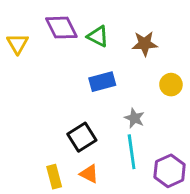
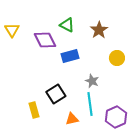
purple diamond: (61, 28) -> (45, 40), moved
brown star: (145, 44) -> (99, 30), turned -30
orange triangle: (89, 174) -> (72, 119), moved, turned -40
yellow rectangle: (54, 177) -> (34, 110), moved

